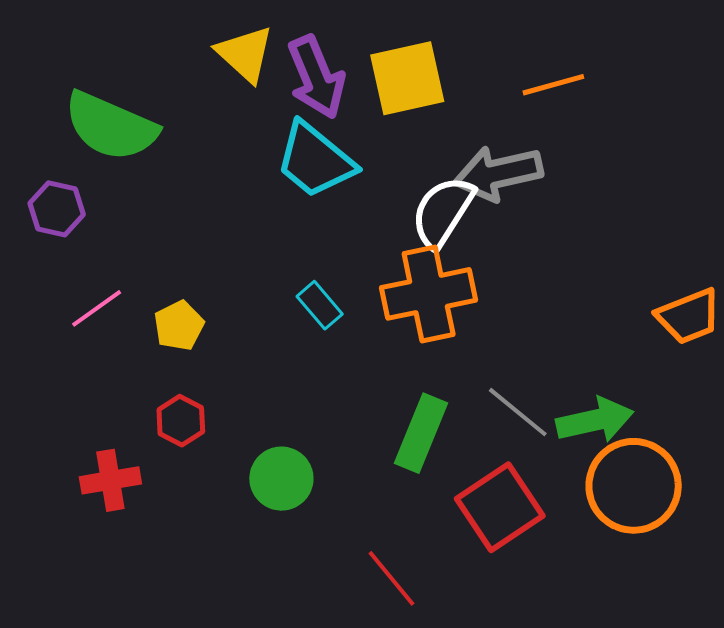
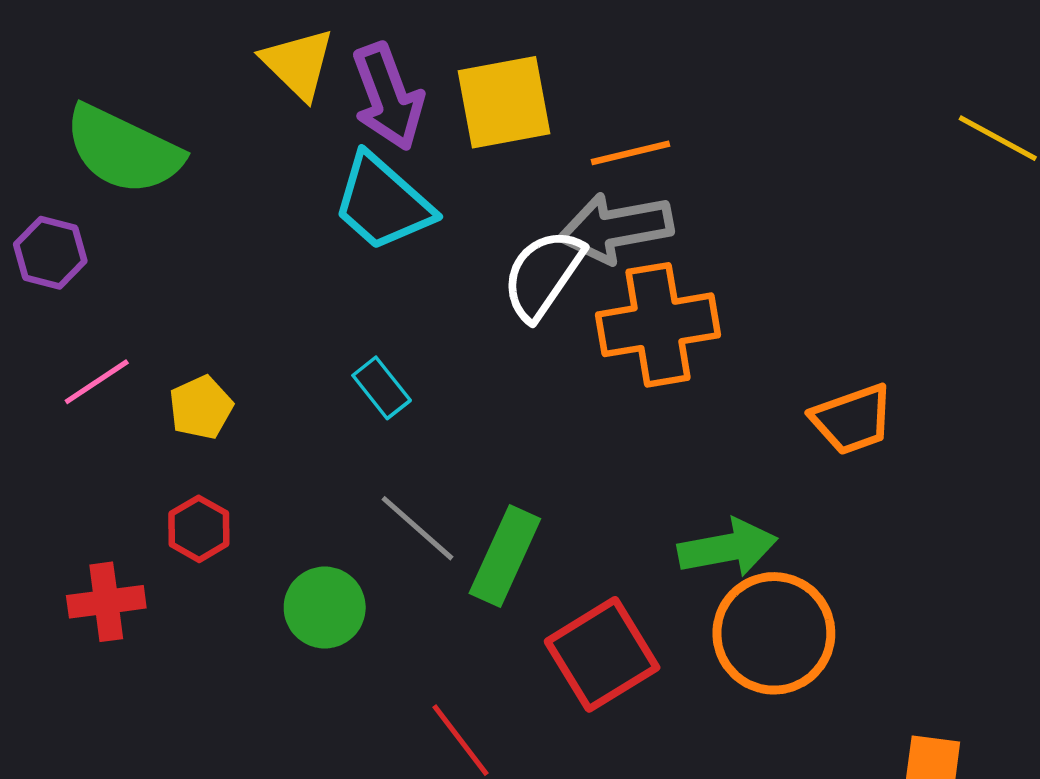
orange line: (553, 85) -> (631, 153), moved
orange cross: (429, 294) -> (658, 325), moved
gray line: (518, 412) -> (418, 528), moved

